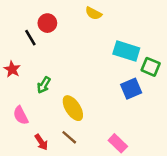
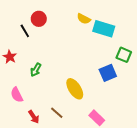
yellow semicircle: (94, 13) -> (84, 19), moved
cyan rectangle: (126, 51) -> (104, 29), moved
yellow ellipse: (73, 108) -> (75, 89), moved

